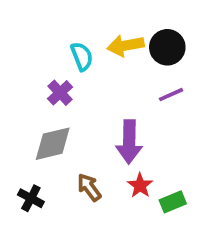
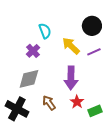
yellow arrow: (125, 45) -> (71, 46), moved, turned 54
black cross: (31, 198) -> (17, 109), size x1.6

